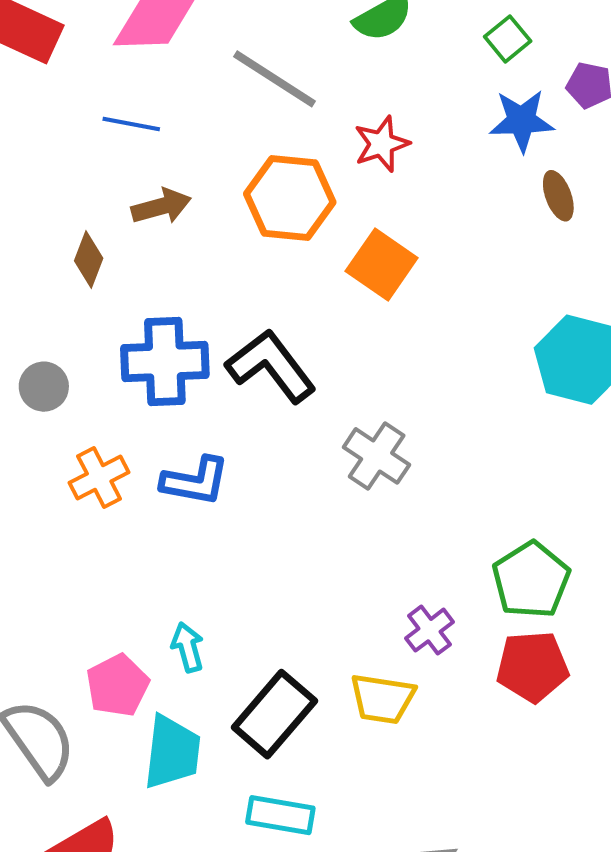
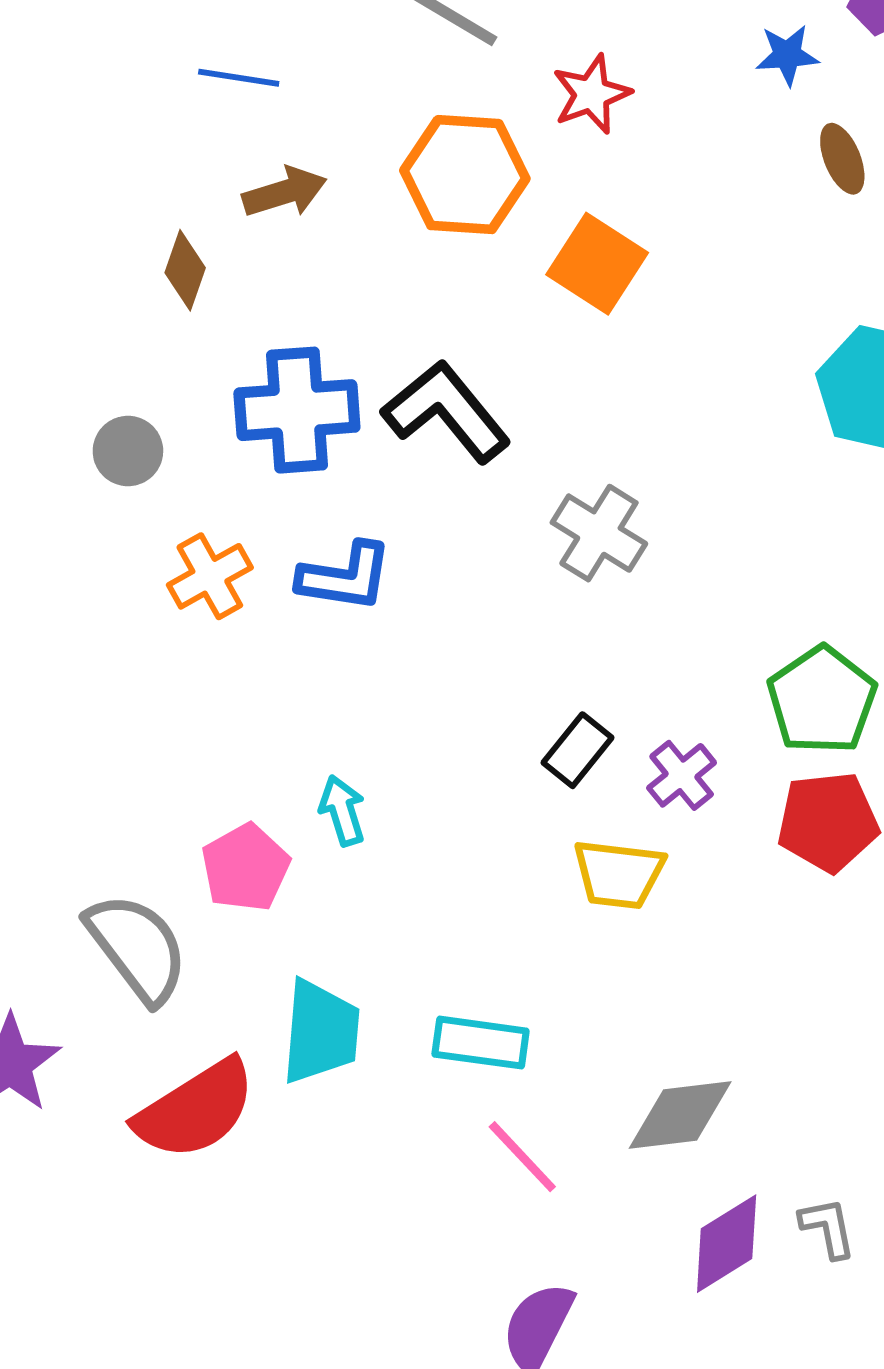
blue star: (522, 121) -> (787, 55), size x0.7
black rectangle: (274, 714) -> (577, 750), moved, size x0.6
cyan trapezoid: (172, 752) -> (321, 1032), moved

